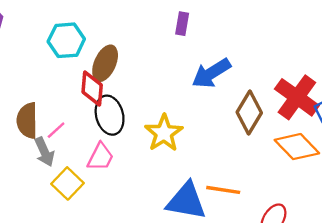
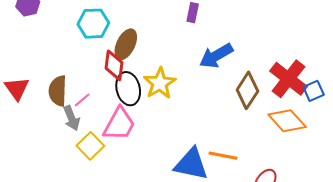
yellow star: (164, 133) -> (160, 83), moved
pink trapezoid: (100, 157) -> (119, 124), size x1.4

